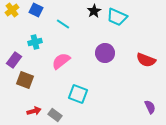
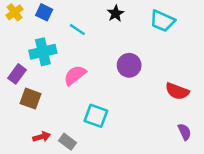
cyan trapezoid: (117, 17) -> (162, 21), moved
cyan cross: (35, 42) -> (43, 52), size x1.5
red semicircle: (146, 60) -> (177, 91), moved

